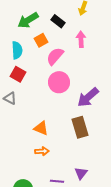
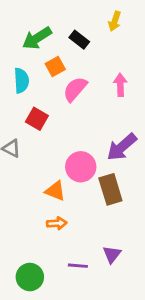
pink arrow: (81, 39) -> (120, 85), moved
red square: (18, 74) -> (37, 119), moved
pink circle: (59, 82) -> (81, 167), moved

